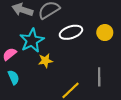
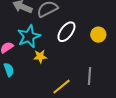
white ellipse: (71, 32) -> (66, 32), turned -40

